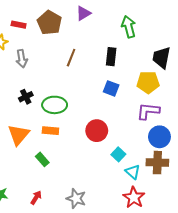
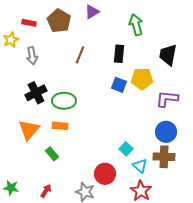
yellow pentagon: (148, 82) -> (142, 79), moved
black cross: (26, 97) -> (36, 93), size x1.5
purple L-shape: (148, 111) -> (167, 99), moved
red circle: (97, 131) -> (105, 174), moved

